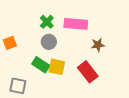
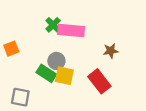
pink rectangle: (76, 24) -> (71, 30), moved
gray circle: (49, 42) -> (56, 61), moved

